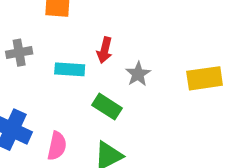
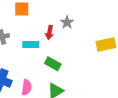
gray star: (138, 74) -> (67, 22), moved

